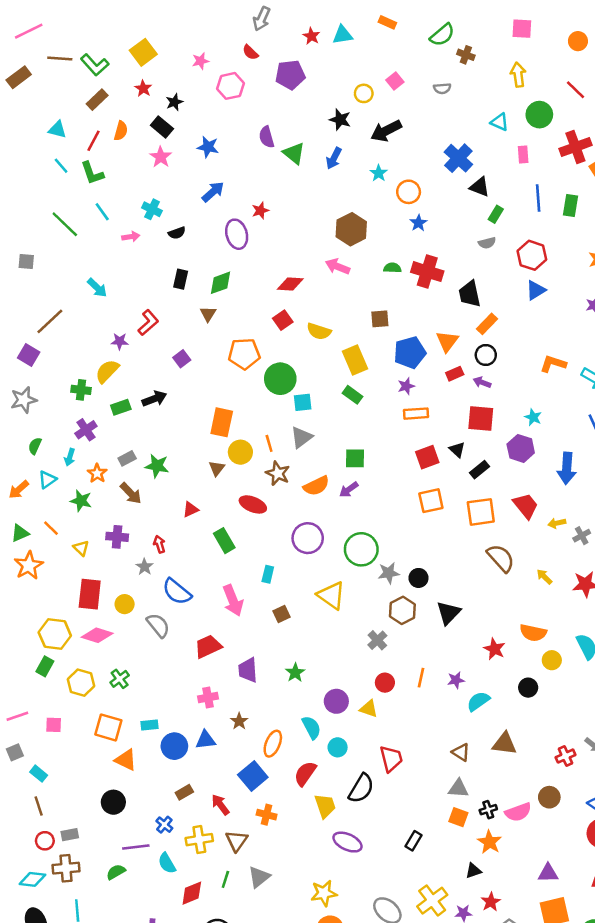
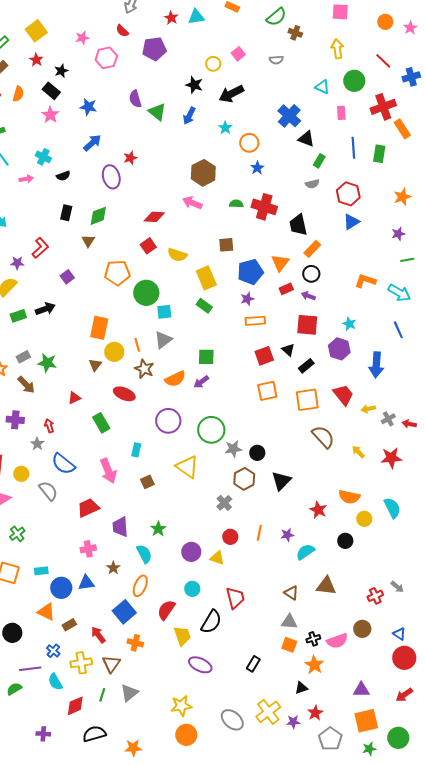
cyan semicircle: (311, 727) -> (144, 554), moved
orange triangle: (126, 760) -> (46, 612), moved

